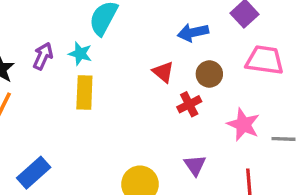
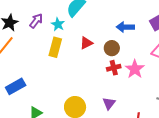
red triangle: (163, 72) -> (86, 43), moved, turned 40
brown circle: (209, 74) -> (112, 48), moved
pink star: (243, 125) -> (135, 69), moved

